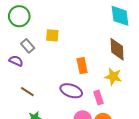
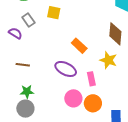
orange rectangle: (82, 66) -> (79, 46), turned -42
brown line: (27, 92) -> (23, 65), turned -32

